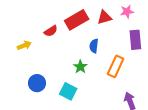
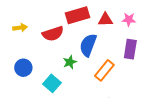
red semicircle: (51, 31) -> (53, 34), moved, size x1.5
blue semicircle: (94, 46) -> (88, 45), size x1.6

